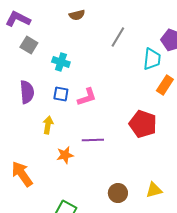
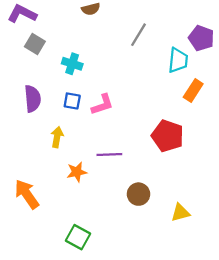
brown circle: (118, 193) -> (138, 194), moved

